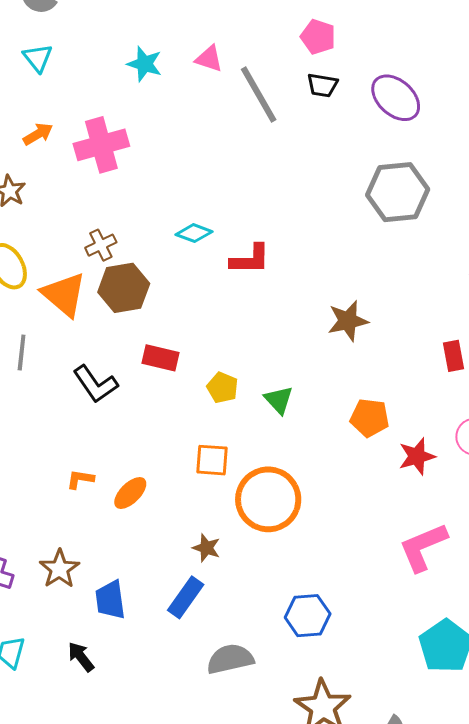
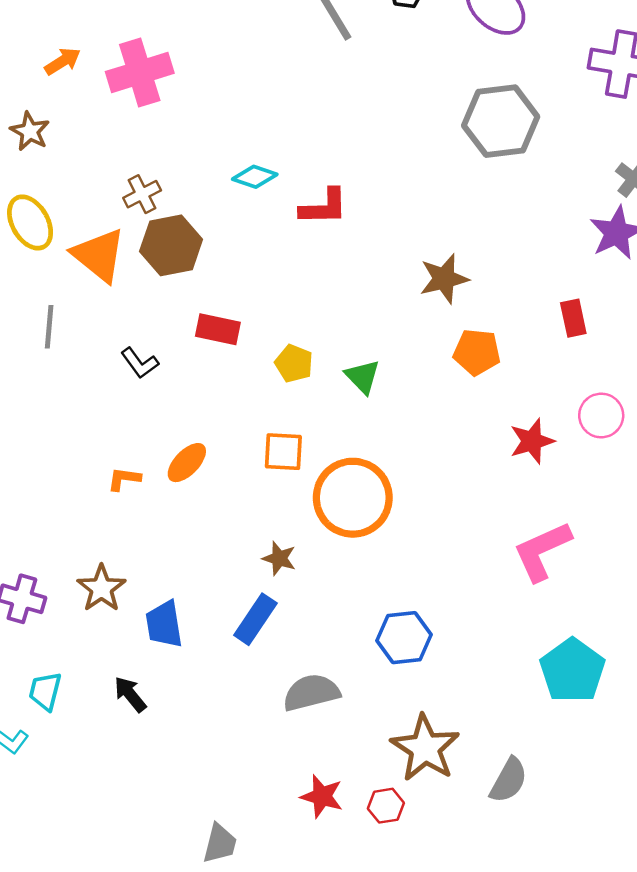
black L-shape: (95, 384) -> (140, 363), size x0.7
orange pentagon: (370, 418) -> (477, 352), moved
orange ellipse: (130, 493) -> (187, 463), moved

